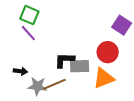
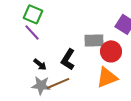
black L-shape: (64, 60) -> (68, 59), turned -60
gray rectangle: (80, 66) -> (94, 40), moved
black arrow: (20, 71) -> (40, 64), moved, turned 32

